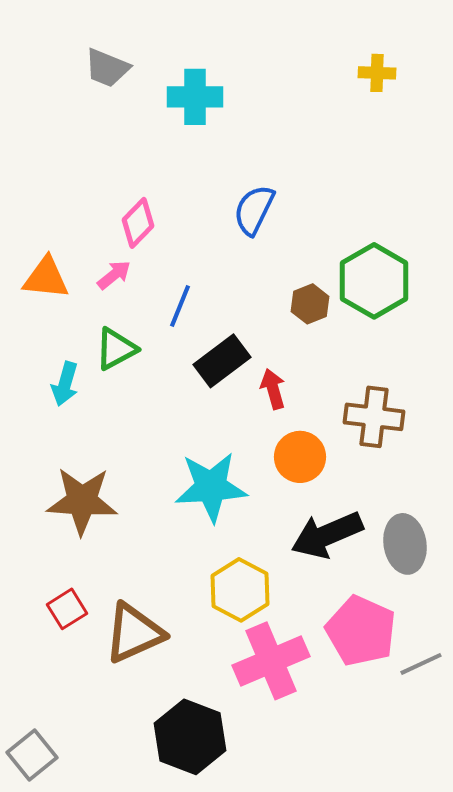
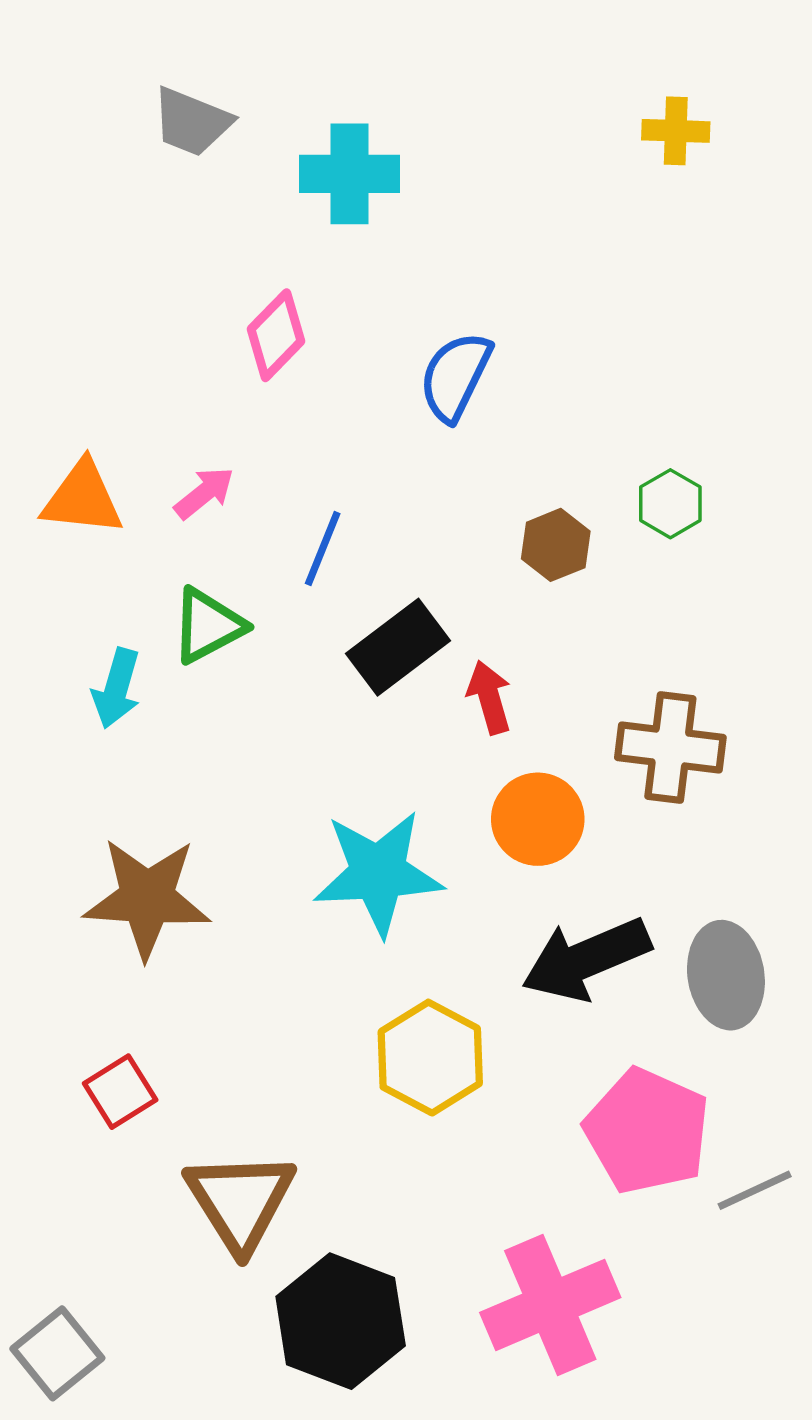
pink diamond: (138, 223) -> (276, 335), moved
green hexagon: (374, 281) -> (670, 504), size x0.5
brown triangle: (134, 633) -> (240, 1201), moved, turned -38
pink cross: (271, 661) -> (550, 1305), moved

